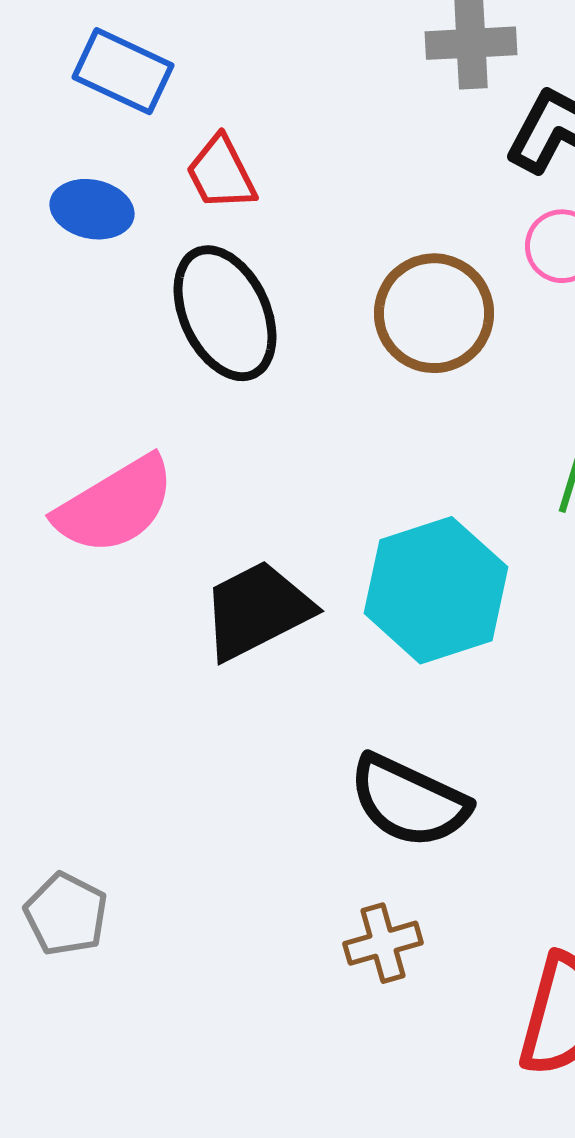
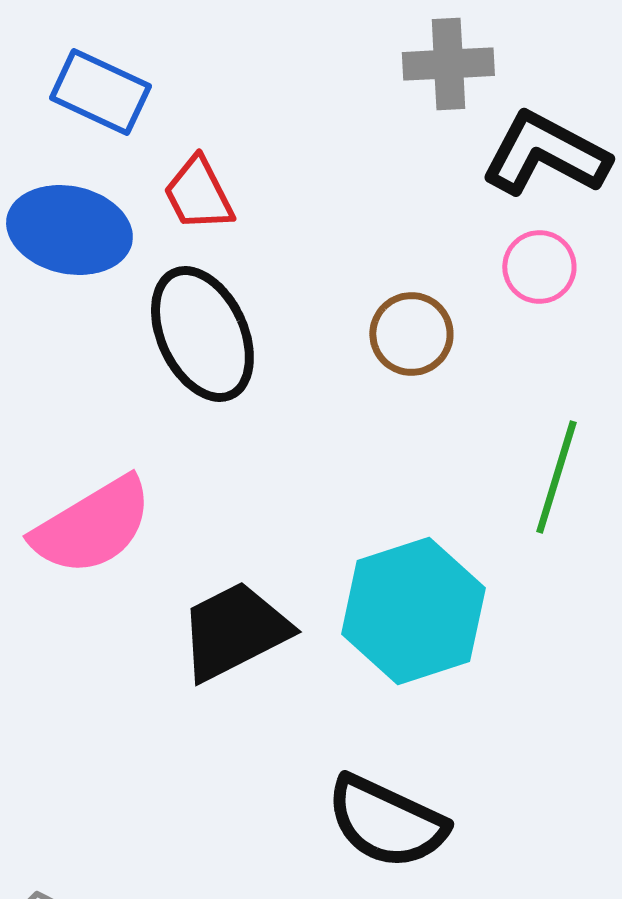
blue ellipse: (92, 209) -> (69, 230), size x1.5
brown circle: (434, 313) -> (411, 334), size x0.7

